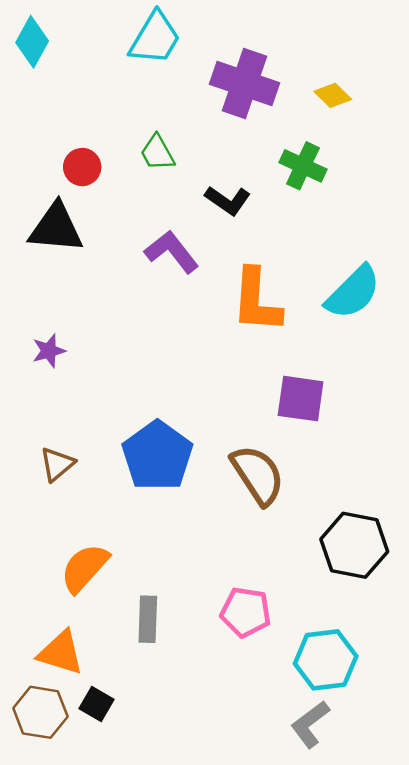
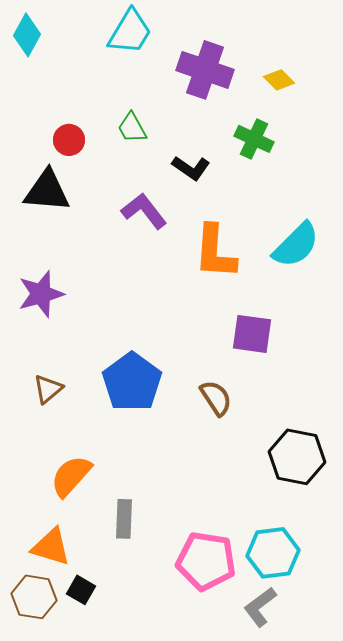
purple star: (49, 351) -> (41, 294), size x1.6
brown semicircle: (258, 475) -> (216, 398), size x0.7
pink pentagon: (246, 612) -> (206, 561), moved, size x1.4

